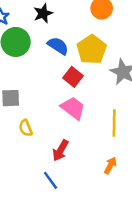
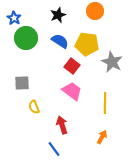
black star: (43, 13) -> (58, 15), moved
yellow pentagon: (92, 49) -> (87, 44), turned -30
red arrow: (61, 150) -> (62, 125), turned 132

